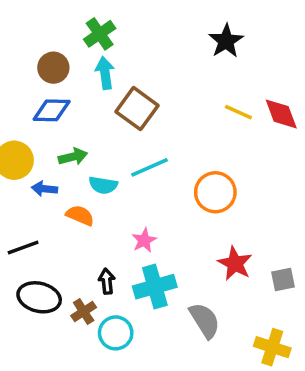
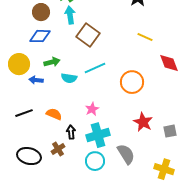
red diamond: (281, 114) -> (169, 63), moved
orange semicircle: (80, 215) -> (54, 114), moved
black ellipse: (39, 297) -> (29, 156), moved
cyan circle: (116, 333) -> (95, 161), moved

